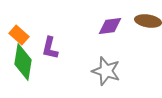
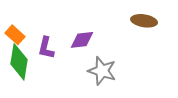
purple diamond: (110, 26) -> (82, 40), moved

